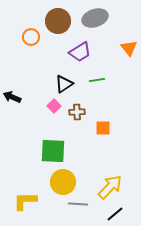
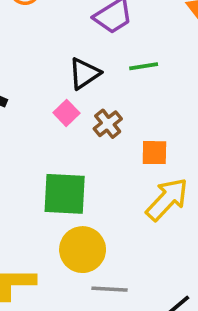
brown cross: (77, 112) -> (108, 124), turned -35
yellow arrow: (110, 187) -> (167, 199), moved

